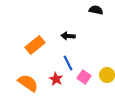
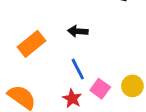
red star: (56, 79) -> (72, 99), moved

